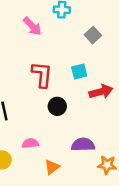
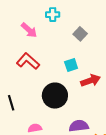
red L-shape: (42, 75) -> (28, 61), moved, turned -50
black circle: (57, 106) -> (55, 96), size x1.6

